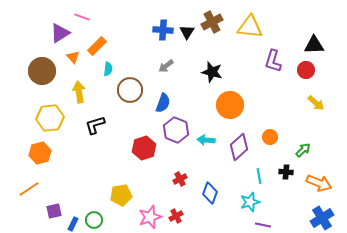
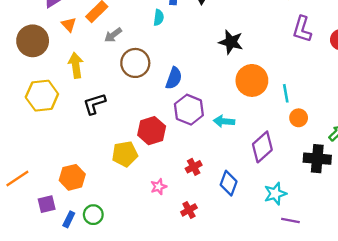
gray arrow: (166, 66) -> (113, 35), moved
cyan semicircle: (108, 69) -> (159, 17), moved
purple diamond: (239, 147) -> (262, 147), moved
orange hexagon: (40, 153) -> (72, 177), moved
black cross: (286, 172) -> (317, 159), size x1.6
cyan line: (259, 176) -> (286, 93), moved
yellow pentagon: (121, 195) -> (125, 154), moved
pink star: (150, 217) -> (159, 187), moved, size x0.6

